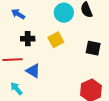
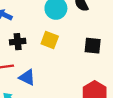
yellow square: (56, 40) -> (50, 40), turned -35

